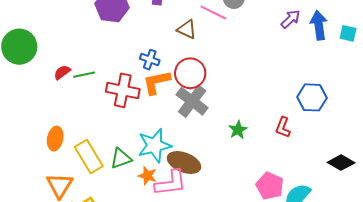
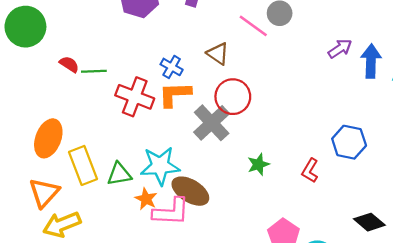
brown triangle: (187, 29) -> (218, 54), moved
red semicircle: (62, 72) -> (69, 64), turned 60
red circle: (190, 73) -> (233, 97), moved
orange ellipse: (55, 139) -> (48, 138), size x1.4

